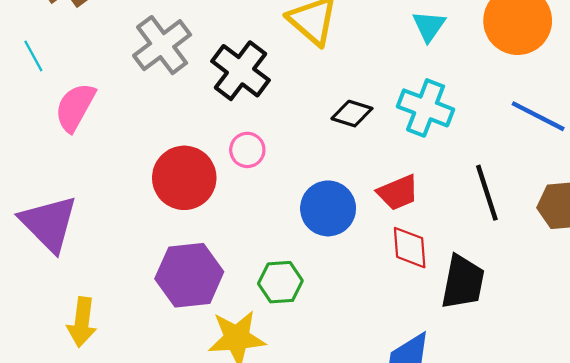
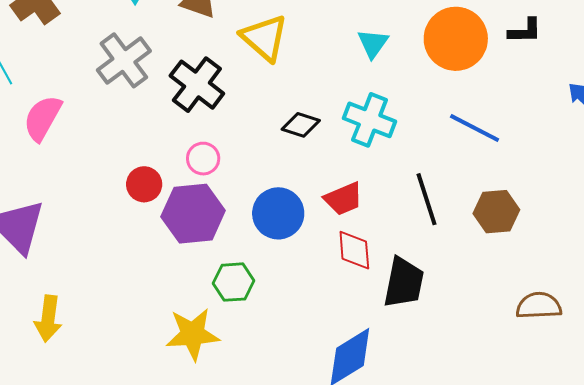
red circle: (184, 178) -> (144, 184), size x0.6
purple hexagon: (189, 275) -> (193, 214), moved

